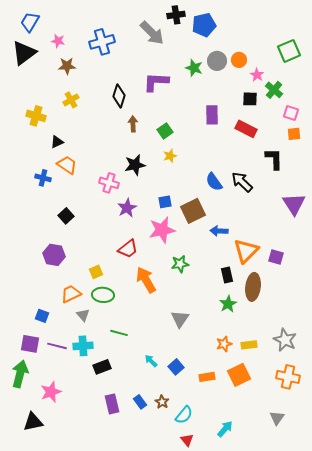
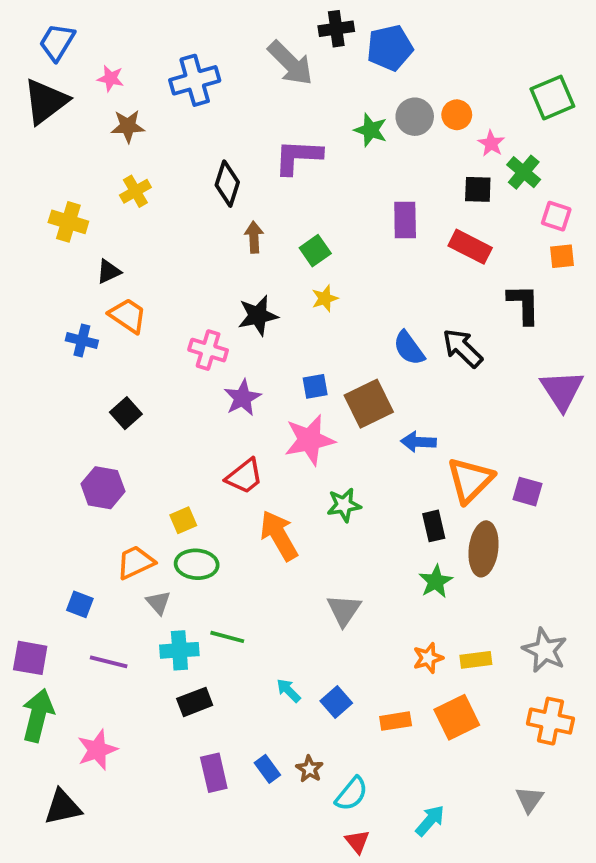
purple square: (30, 344) -> (30, 658), moved
cyan cross: (83, 346) -> (179, 650), moved

